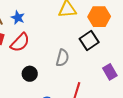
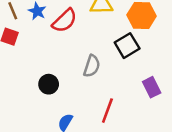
red semicircle: (20, 42) -> (65, 21), moved

